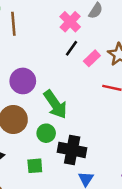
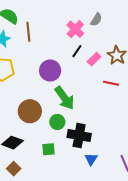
purple circle: (23, 81) -> (50, 70), moved

